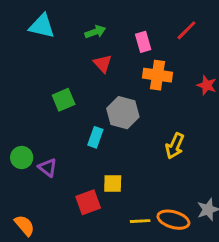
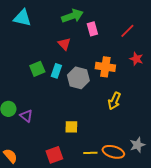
red line: (186, 30) -> (127, 31), moved
green arrow: (95, 32) -> (72, 16), moved, size x1.5
orange cross: (158, 75) -> (105, 67), moved
cyan rectangle: (95, 137) -> (56, 71), moved
red square: (88, 202) -> (54, 155), moved

